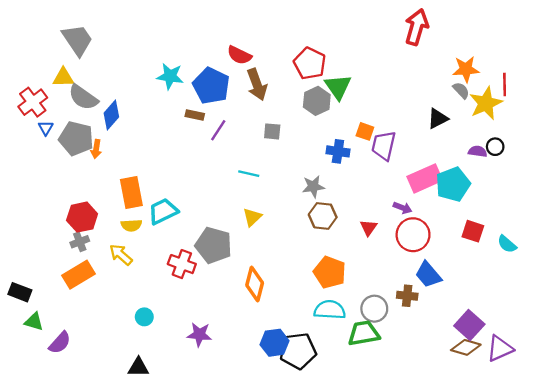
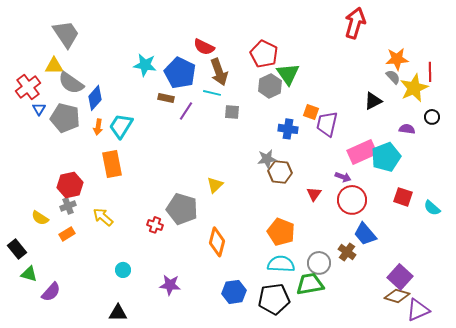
black circle: (495, 147) -> (432, 117), moved
orange arrow: (96, 149) -> (98, 127), moved
cyan line: (249, 174) -> (212, 93), moved
cyan trapezoid: (163, 211) -> (121, 126), moved, turned -32
brown hexagon: (323, 216) -> (280, 172), moved
yellow semicircle: (131, 225) -> (40, 218), moved, turned 36
red cross: (182, 264) -> (155, 225), size x0.7
orange rectangle: (79, 275) -> (67, 234), size x0.6
black rectangle: (20, 292) -> (17, 249), turned 30
brown cross: (407, 296) -> (347, 252), turned 30
purple triangle: (500, 349) -> (418, 310), moved
black pentagon: (298, 351) -> (274, 299), moved

